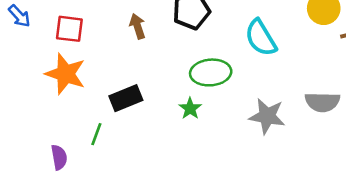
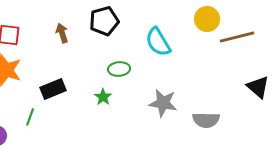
green ellipse: (211, 72) -> (119, 69), size x0.7
gray semicircle: (322, 102) -> (206, 120), moved

